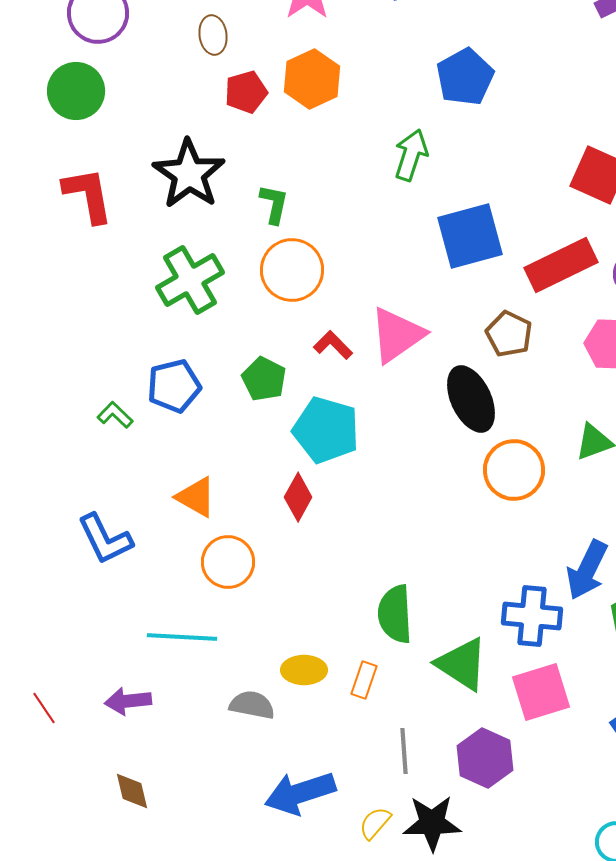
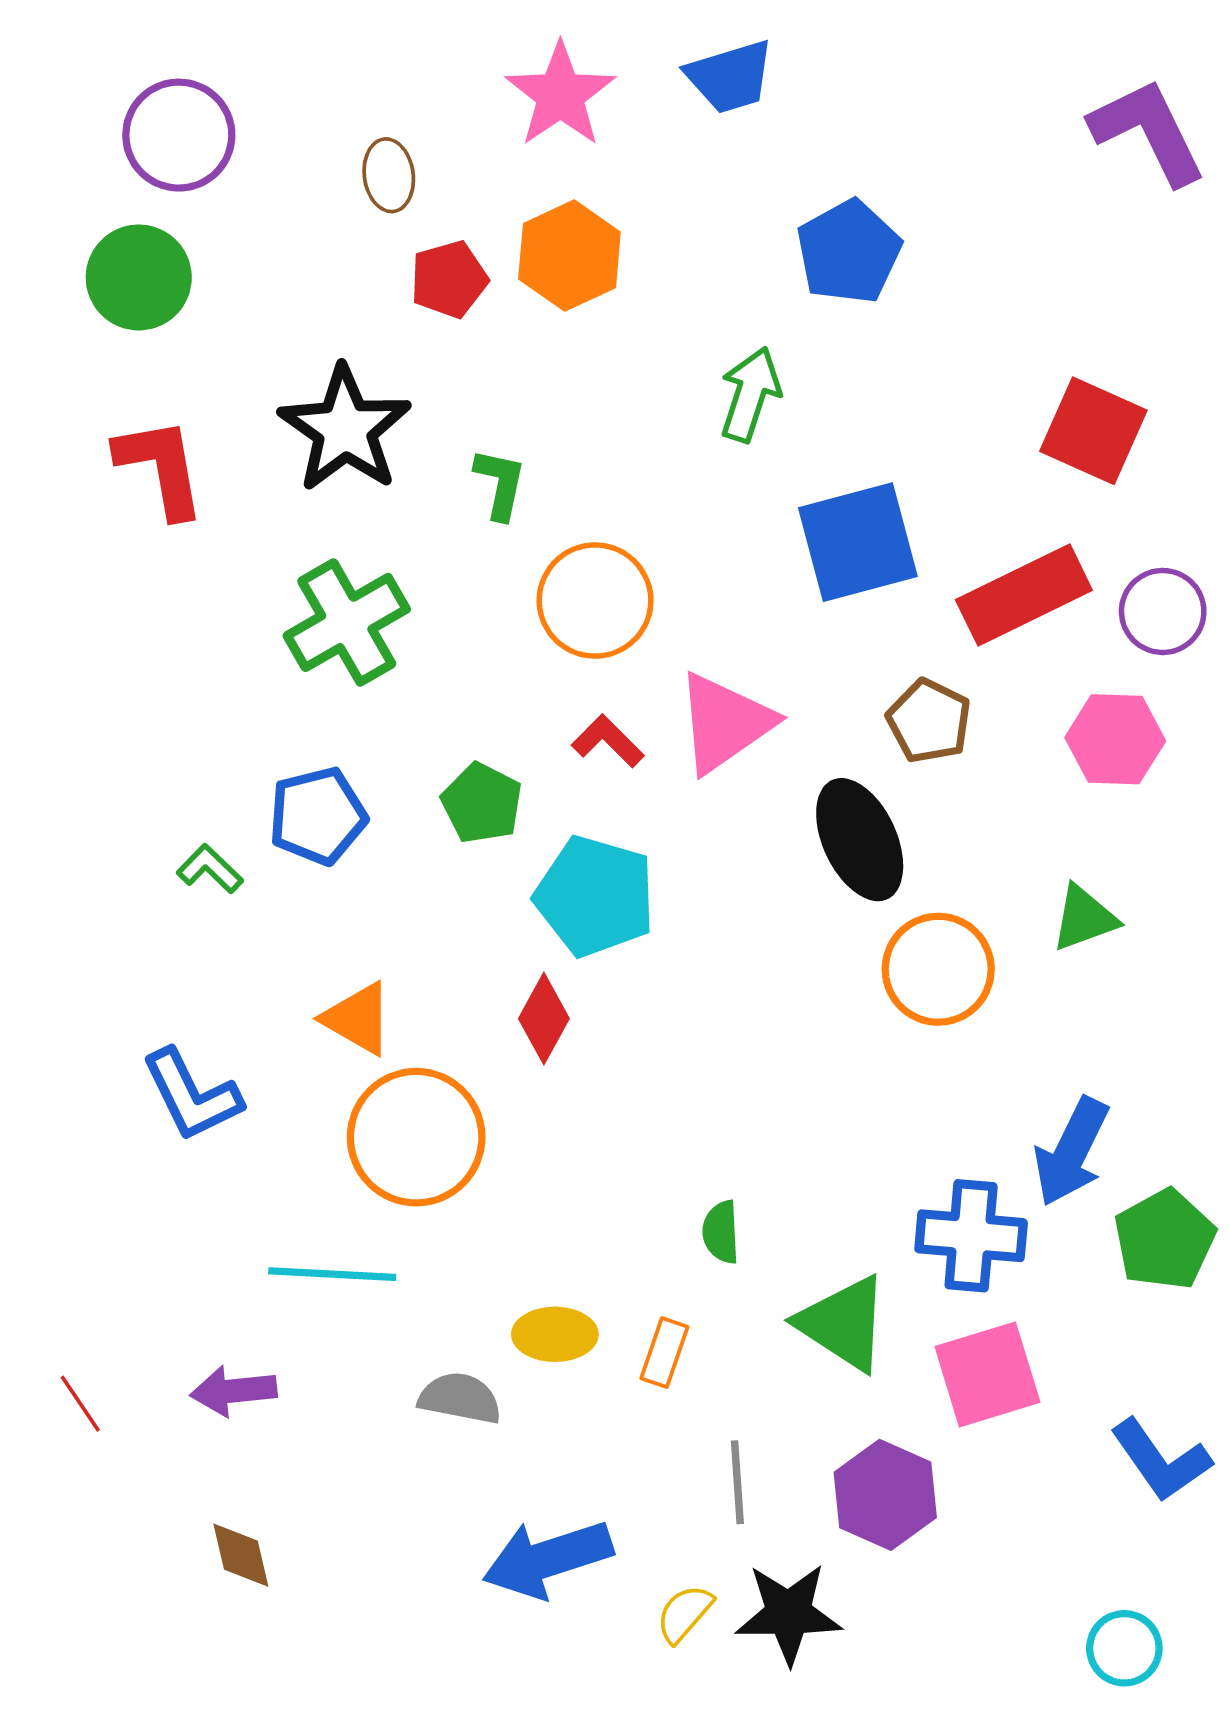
orange circle: (292, 270) -> (595, 601), moved
orange circle: (228, 562) -> (416, 1137), size x1.4
green semicircle: (395, 614) -> (721, 1232), size x0.6

